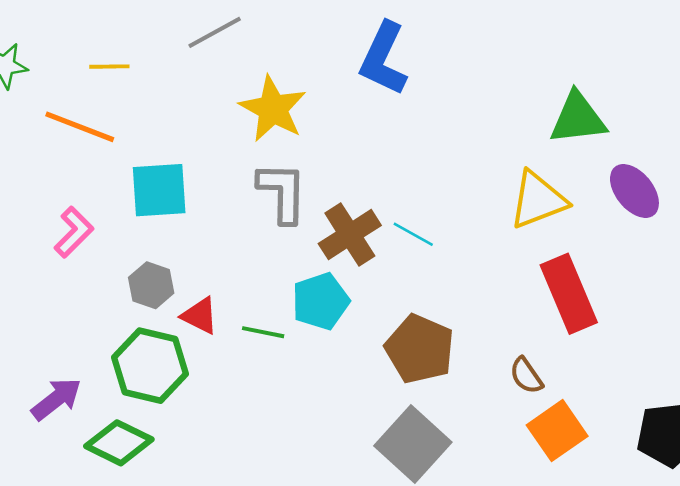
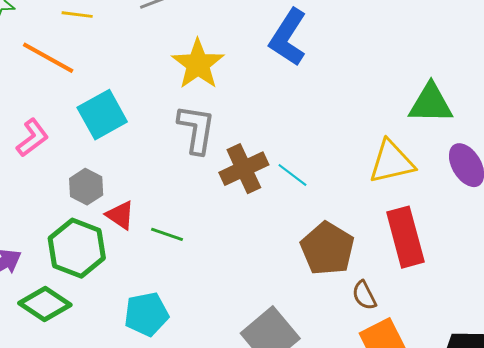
cyan square: (159, 190) -> (102, 115), turned -33
cyan pentagon: (321, 301) -> (146, 314), moved
brown pentagon: (420, 349) -> (327, 249), moved

